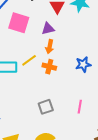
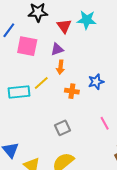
orange cross: (49, 67) -> (72, 91), moved
pink line: (80, 107) -> (105, 123), moved, turned -32

